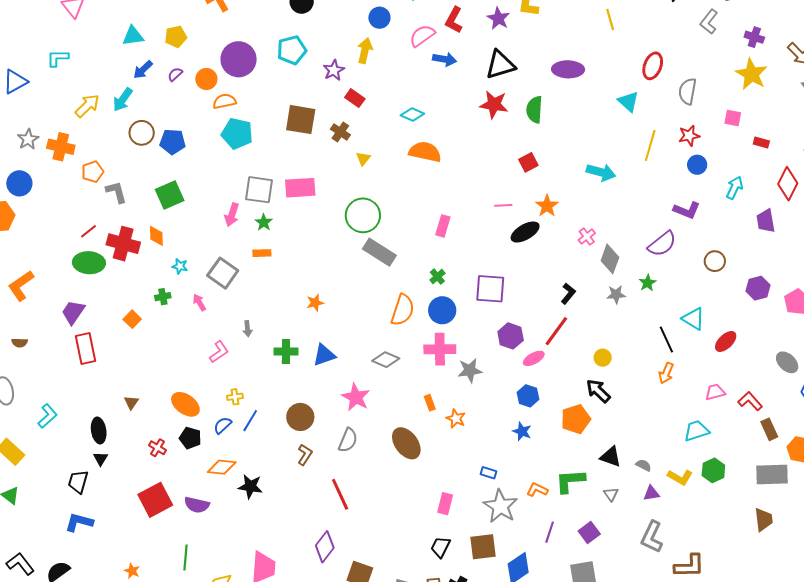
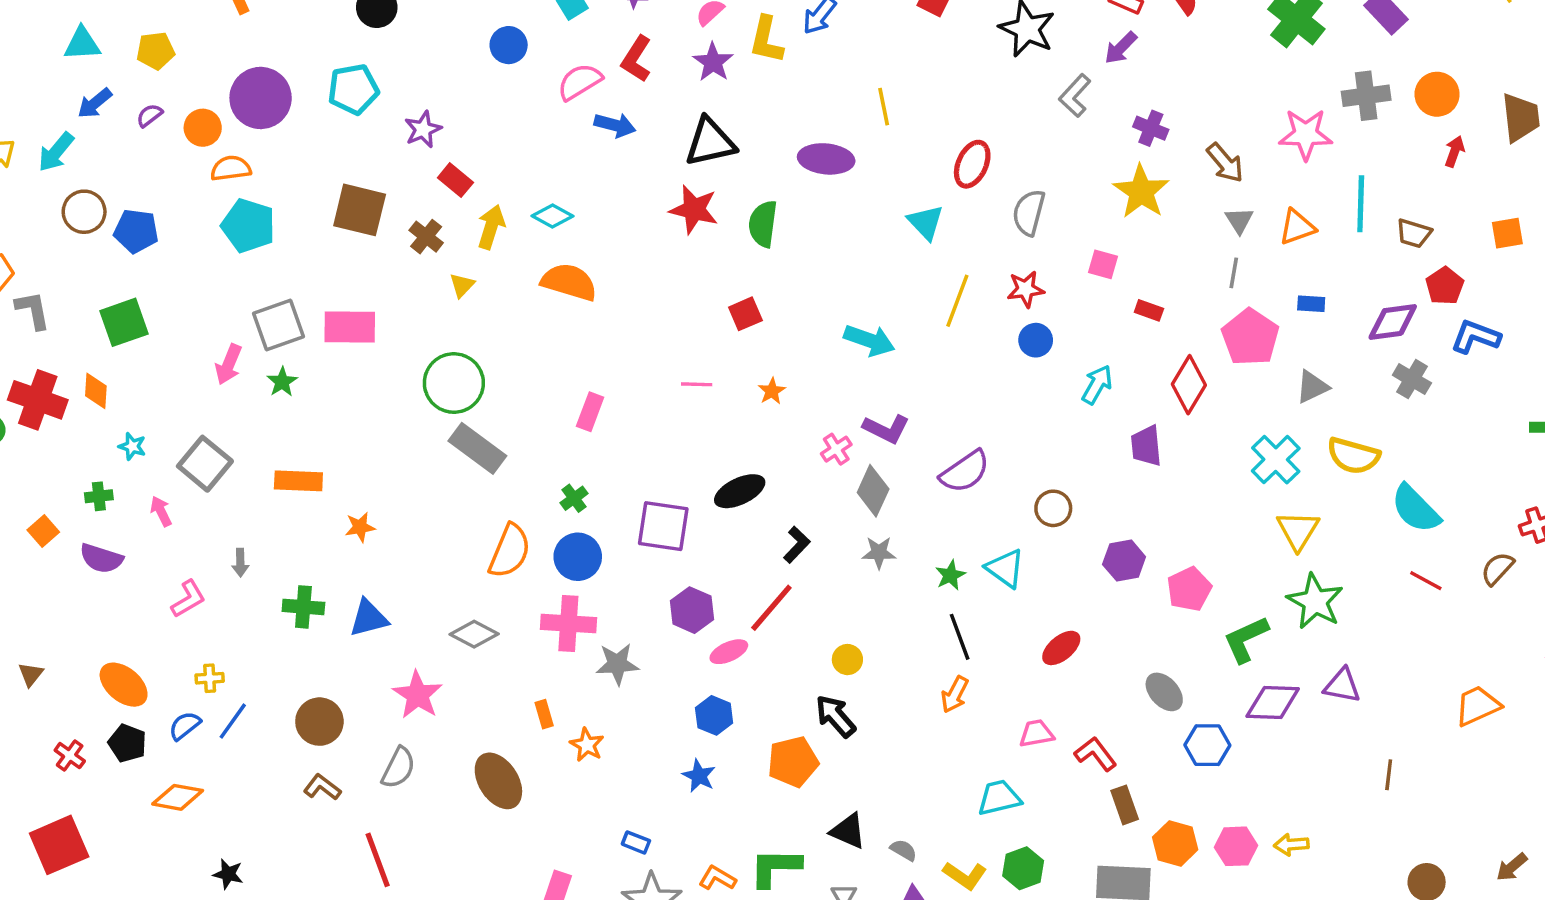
yellow line: (610, 19) -> (884, 107), moved
yellow arrow: (365, 51) -> (491, 227), moved
gray square: (259, 190) -> (279, 325), turned -32
orange star: (547, 206) -> (772, 391), size x0.7
purple L-shape: (687, 210) -> (886, 429), moved
black ellipse: (525, 232) -> (740, 491), moved
orange rectangle: (262, 253) -> (298, 481), moved, size x1.5
green star: (648, 283) -> (950, 575), moved
cyan triangle: (693, 319) -> (1005, 568), moved
brown L-shape: (305, 455) -> (322, 787), turned -90
black star: (250, 486) -> (228, 874), moved, size x0.7
purple semicircle: (197, 505) -> (101, 558), moved

